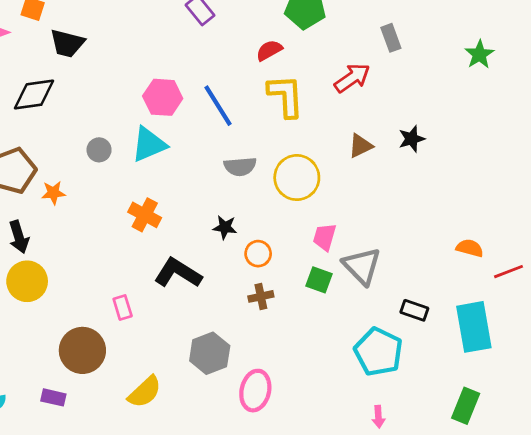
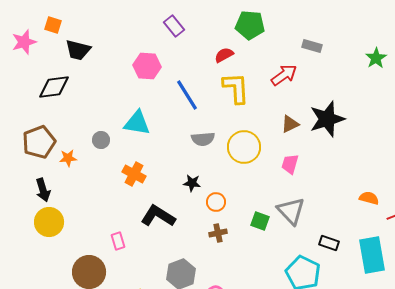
gray rectangle: (391, 38) -> (312, 46), turned -54
pink hexagon: (163, 97) -> (147, 66), moved
black star: (412, 139) -> (327, 119), size x1.8
cyan triangle: (149, 144) -> (137, 123), turned 32
gray circle: (99, 150) -> (101, 140), moved
pink trapezoid: (324, 237) -> (290, 164), moved

